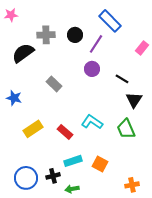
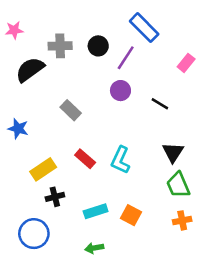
pink star: (11, 15) -> (14, 30), moved
black triangle: (134, 100) -> (173, 152), moved
cyan L-shape: (92, 122) -> (120, 160), turned -100
green trapezoid: (126, 129) -> (178, 185), moved
red rectangle: (65, 132) -> (85, 159), moved
black cross: (53, 176) -> (55, 197), moved
orange cross: (132, 185) -> (182, 220), moved

